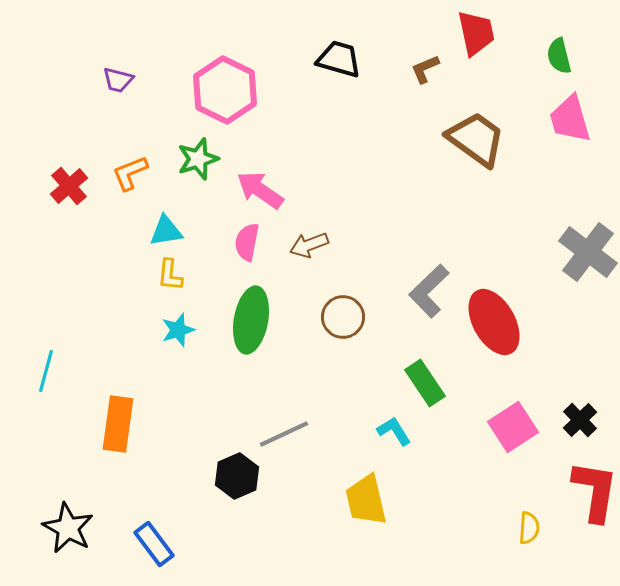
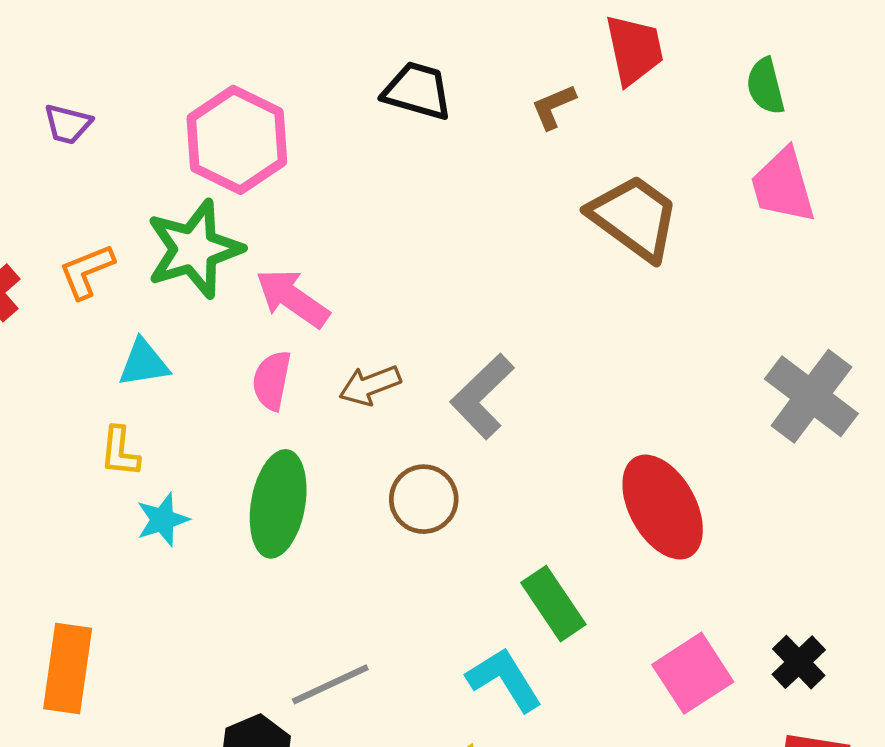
green star: (198, 159) -> (194, 249), size x1.5
yellow L-shape: (170, 275) -> (120, 452), moved
gray L-shape: (429, 291) -> (482, 396), moved
cyan L-shape: (394, 431) -> (504, 680), size x1.4

